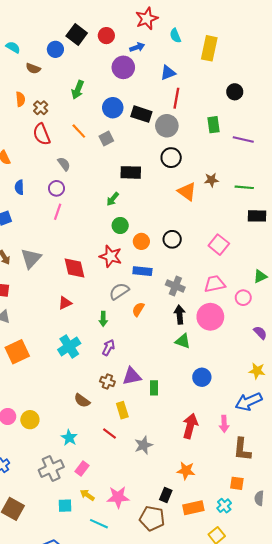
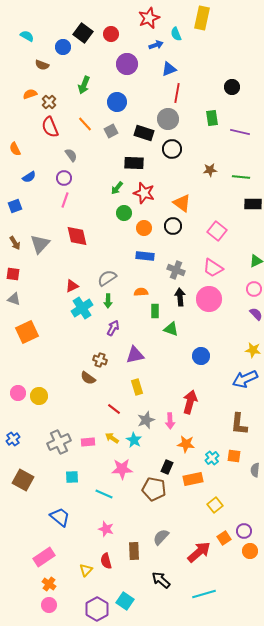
cyan semicircle: (13, 47) -> (27, 36), moved
blue arrow: (137, 47) -> (156, 45), moved
yellow rectangle: (209, 48) -> (202, 18), moved
orange semicircle: (20, 99) -> (30, 94), turned -104
black rectangle: (141, 114) -> (144, 133), moved
blue semicircle: (19, 187) -> (29, 177), turned -120
orange triangle: (187, 192) -> (182, 203), moved
red star: (111, 256) -> (144, 193), moved
red diamond: (75, 268) -> (77, 236), moved
pink trapezoid: (215, 284) -> (213, 268), turned -135
gray semicircle: (119, 291) -> (107, 278), moved
pink circle: (243, 298) -> (254, 289), moved
orange semicircle: (138, 309) -> (141, 292), turned 56
green triangle: (183, 341) -> (171, 329), moved
cyan cross: (69, 346) -> (82, 308), moved
brown cross: (107, 381) -> (100, 360), moved
green rectangle: (154, 388) -> (155, 311), moved
yellow rectangle: (122, 410) -> (137, 387), moved
pink arrow: (224, 424) -> (170, 421), moved
cyan star: (69, 438) -> (134, 440), moved
pink rectangle: (82, 468) -> (88, 442), turned 48
yellow arrow: (87, 495) -> (112, 438), moved
cyan cross: (224, 506) -> (212, 458), moved

